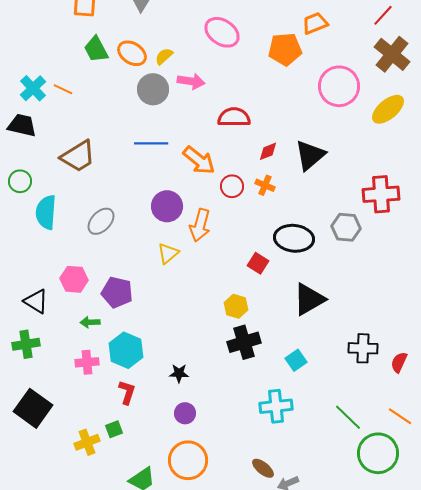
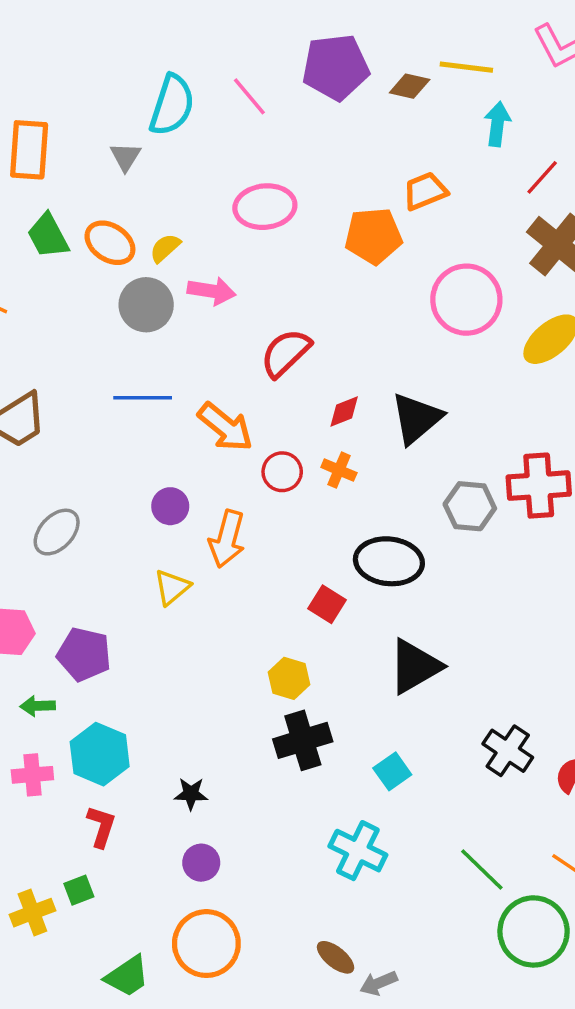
pink ellipse: (222, 32) -> (265, 207), turned -40
red semicircle: (234, 117) -> (286, 353), turned -44
purple circle: (167, 206) -> (170, 506), size x0.7
gray hexagon: (346, 227) -> (470, 506), moved
black cross: (363, 348) -> (508, 751), turned 32
cyan cross: (276, 406) -> (358, 851), turned 32

